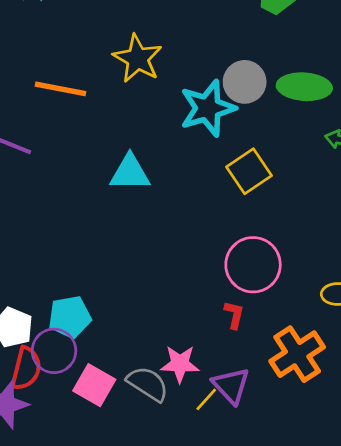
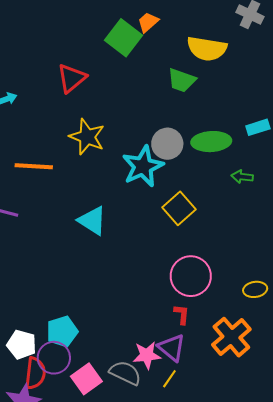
cyan triangle: (130, 173) -> (92, 221), turned 40
pink square: (94, 385) -> (86, 379), turned 32
purple triangle: (231, 386) -> (172, 348), moved

